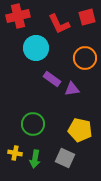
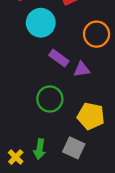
green circle: (33, 124) -> (50, 99), moved
yellow cross: (15, 153) -> (16, 157), moved, turned 32

